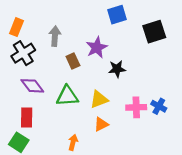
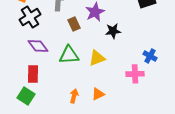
blue cross: (159, 106) -> (150, 56), moved
pink cross: (136, 107) -> (135, 74), moved
orange triangle: (101, 124) -> (98, 94), moved

